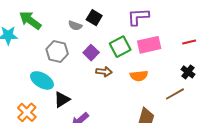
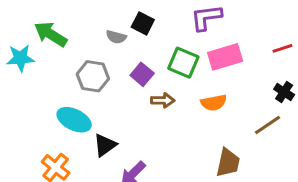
green square: (120, 47) -> (183, 63), turned -35

